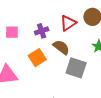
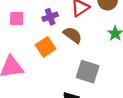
gray square: (76, 68) -> (88, 72), moved

